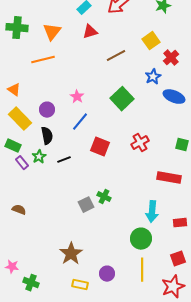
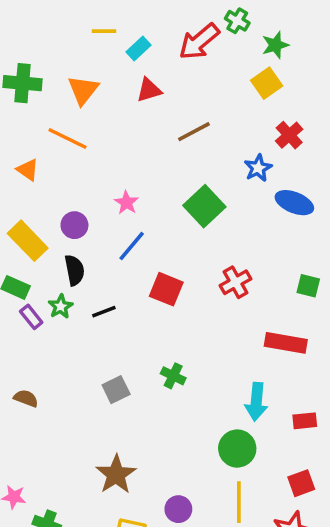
yellow square: (151, 41) -> (267, 83), moved
orange line: (43, 60) -> (68, 139), turned 40
orange triangle: (14, 90) -> (28, 170), moved
gray square: (86, 205) -> (116, 390), moved

